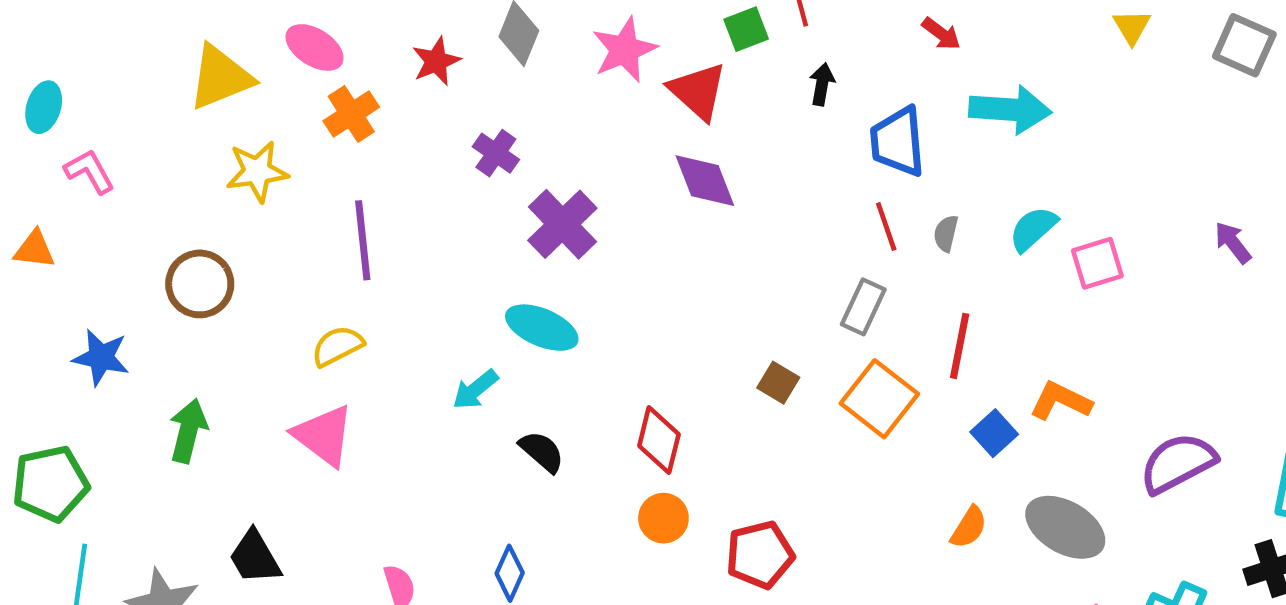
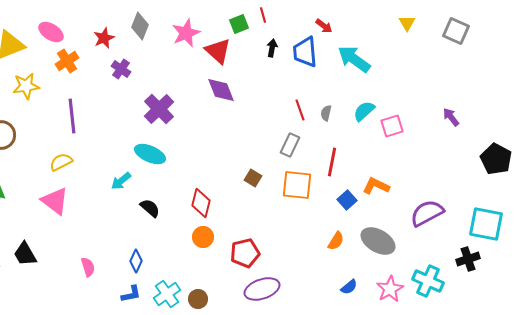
cyan arrow: (1010, 109) -> (354, 59), turned -148
blue trapezoid: (898, 142) -> (305, 52), moved
purple cross: (496, 153) -> (121, 69), moved
orange square: (879, 399) -> (297, 185), turned -32

